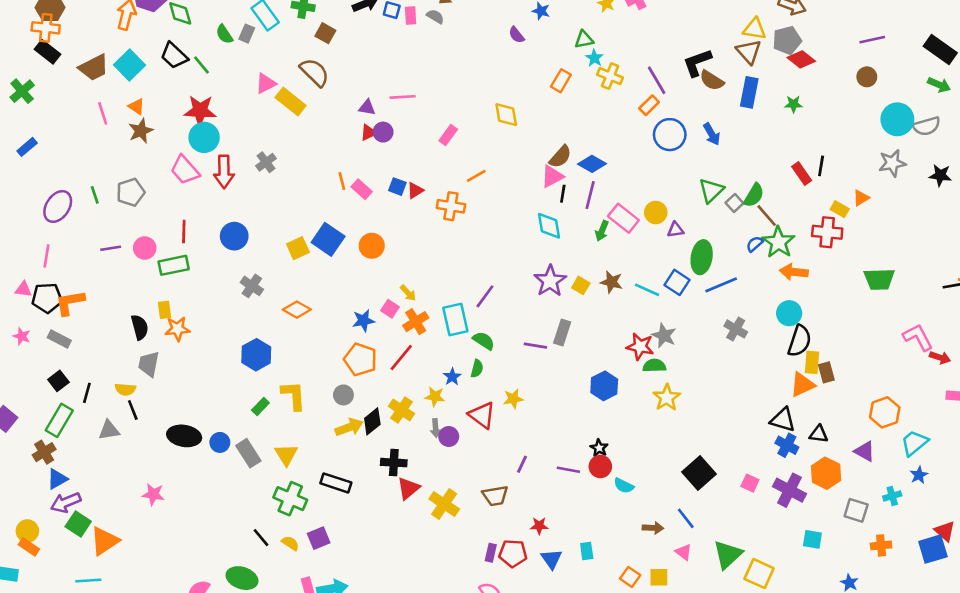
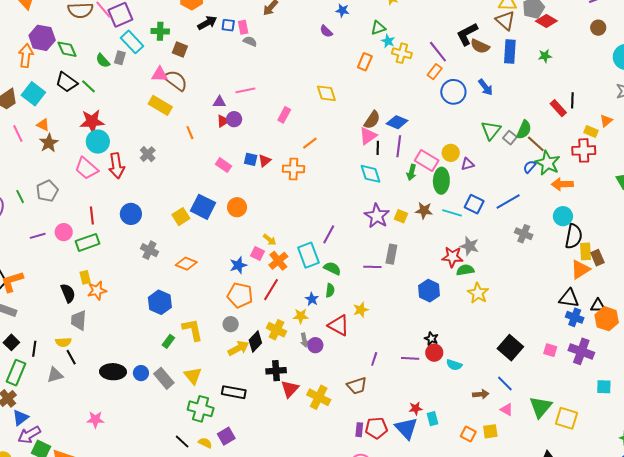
gray semicircle: (435, 16) -> (250, 41), moved
pink triangle: (266, 83) -> (160, 74), moved, turned 36
orange line: (342, 181) -> (190, 133), moved
green ellipse: (702, 257) -> (441, 181), moved
orange hexagon: (826, 473) -> (607, 319), moved
red star: (539, 526) -> (416, 408), moved
blue triangle: (551, 559) -> (406, 428), size x1.4

